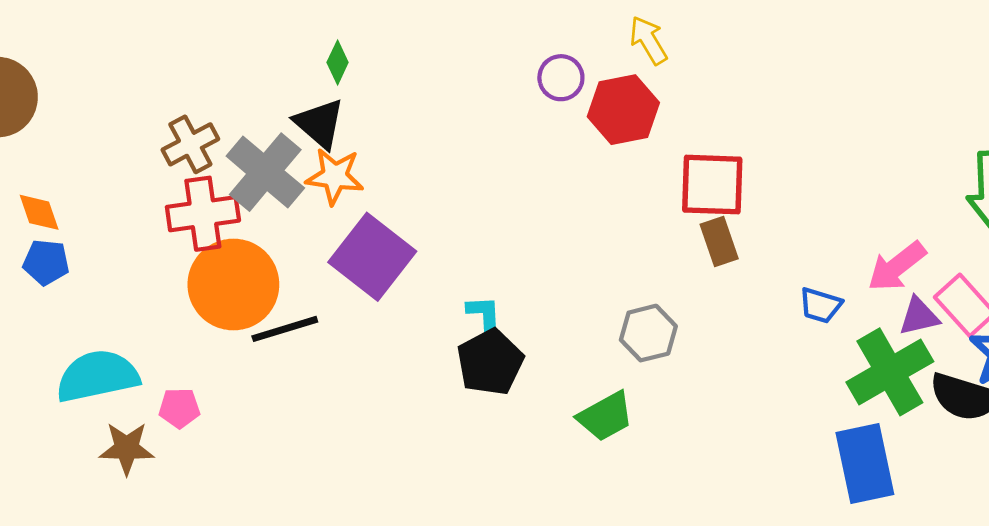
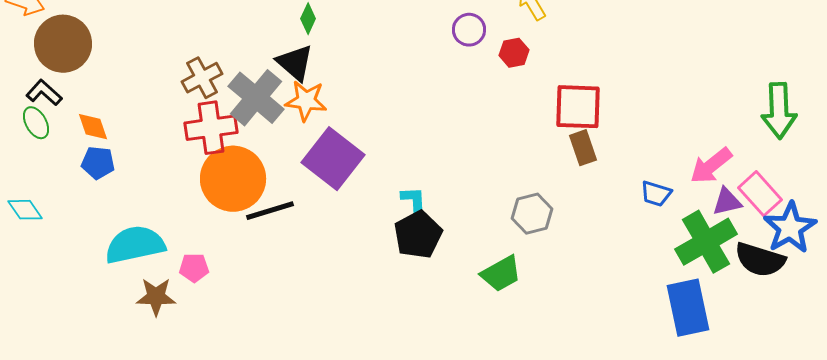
red hexagon: (623, 110) -> (514, 53), size x0.6

